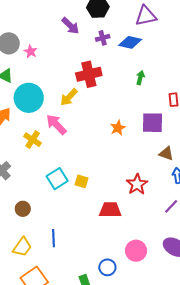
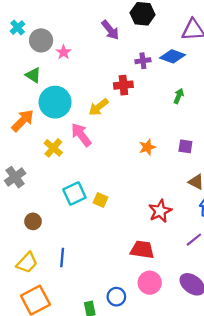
purple cross: (103, 38) -> (143, 61), moved
red cross: (89, 74) -> (123, 85), size x0.7
purple square: (152, 123) -> (185, 146), size x0.6
red trapezoid: (110, 210) -> (142, 250), moved

